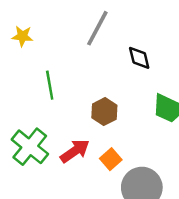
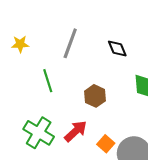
gray line: (97, 28) -> (70, 43), moved
orange square: (111, 159) -> (106, 144), moved

